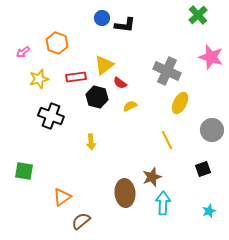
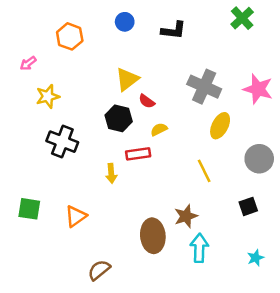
black L-shape: (125, 25) -> (174, 30), moved
orange hexagon: (57, 43) -> (70, 36), moved
pink star: (211, 57) -> (258, 89), moved
red rectangle: (76, 77) -> (138, 154), moved
orange triangle: (62, 197) -> (76, 216), moved

